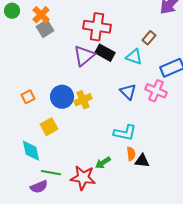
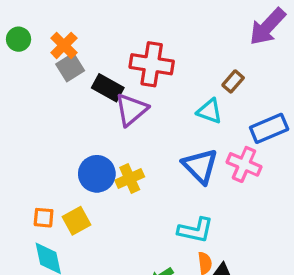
black rectangle: (105, 53) -> (108, 88), moved
blue triangle: (128, 92) -> (200, 166), size x1.4
orange square: (28, 97) -> (44, 218), moved, turned 32

